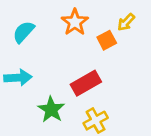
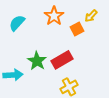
cyan arrow: (18, 78) -> (13, 75), moved
green star: (51, 109) -> (37, 61), moved

